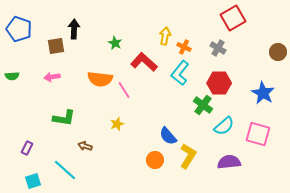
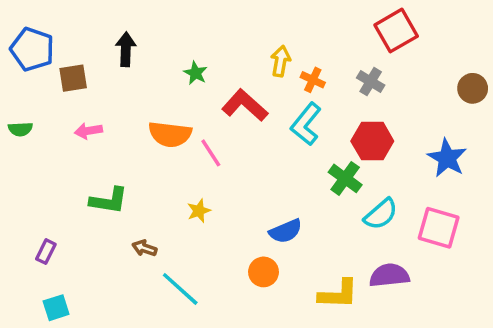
brown square: (56, 46) -> (73, 78), moved
blue semicircle: (168, 136) -> (286, 231), turned -72
yellow L-shape: (188, 156) -> (338, 294), moved, turned 60
cyan line: (65, 170) -> (180, 289), moved

